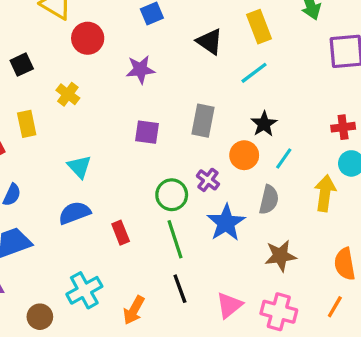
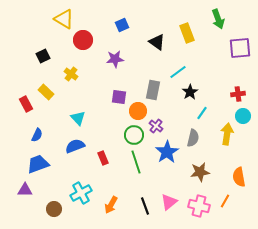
cyan line: (254, 73) -> (178, 72), moved
yellow rectangle: (27, 124) -> (46, 92), turned -35
orange circle: (244, 155) -> (138, 111), moved
black line: (180, 289) -> (145, 206), moved
orange line: (335, 307) -> (225, 201), moved

